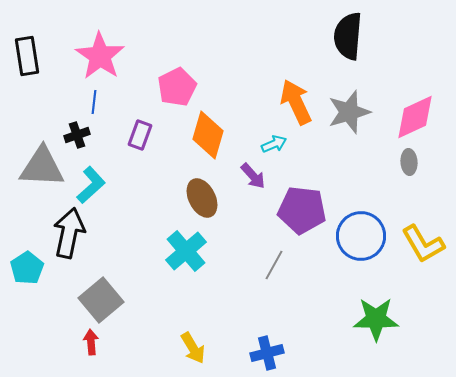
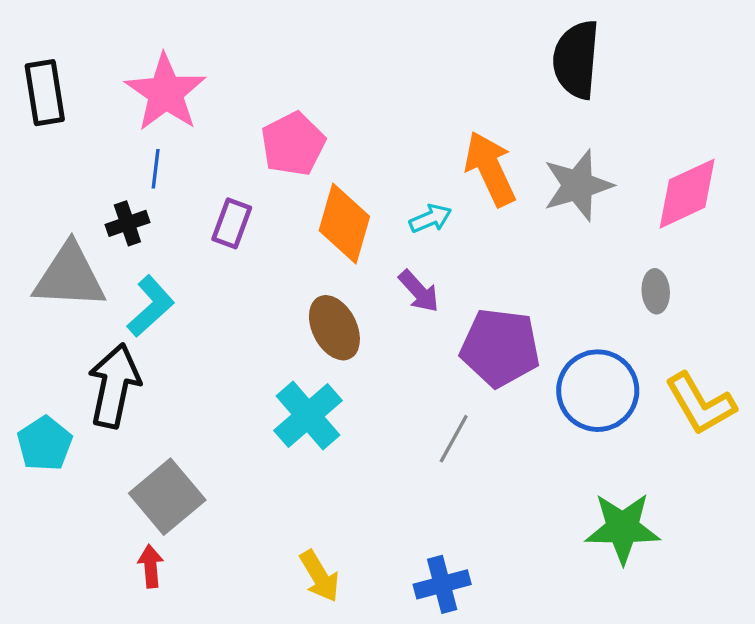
cyan arrow: (274, 144) -> (430, 218), moved
gray ellipse: (409, 162) -> (656, 291), moved

